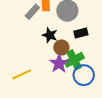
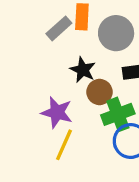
purple star: (59, 63) -> (57, 112), moved, turned -30
yellow line: (22, 74) -> (64, 145), moved, turned -48

